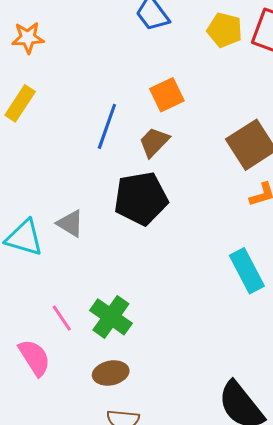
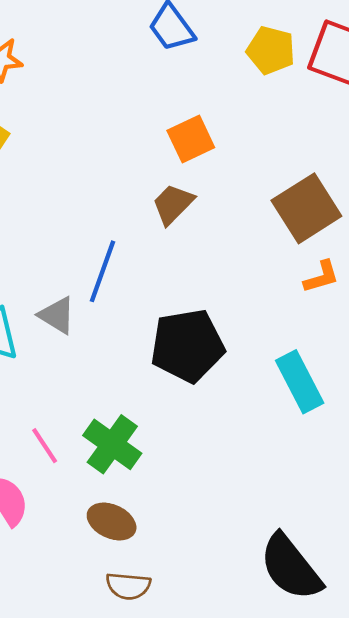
blue line: (107, 126) -> (102, 271), moved
black pentagon: (141, 198) -> (187, 346), moved
brown ellipse: (111, 373) -> (112, 522), turned 36

